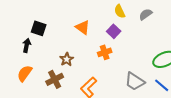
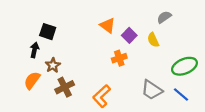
yellow semicircle: (120, 11) -> (153, 40), moved
orange triangle: (83, 27) -> (108, 25), moved
brown star: (67, 59) -> (53, 65), moved

